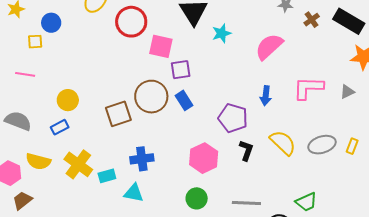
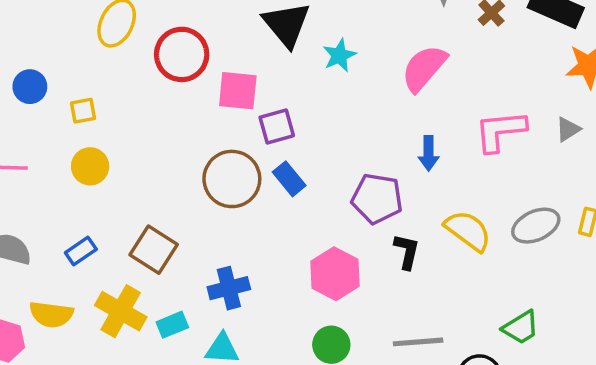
blue circle: (51, 23) -> (30, 87), moved
yellow square: (35, 42) -> (83, 111), moved
yellow circle: (68, 100) -> (90, 166), moved
brown square: (118, 114) -> (154, 250), moved, turned -32

